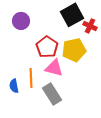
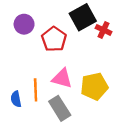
red pentagon: (47, 47) -> (54, 39), moved
yellow pentagon: (74, 50) -> (94, 86), moved

